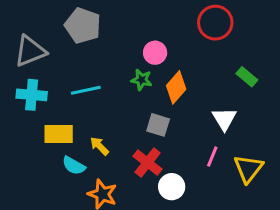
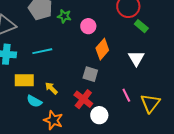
green rectangle: (247, 77) -> (141, 26), moved
green star: (142, 80) -> (64, 16), moved
white triangle: (224, 119) -> (136, 58), moved
pink line: (212, 157) -> (126, 95), turned -48

